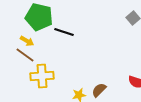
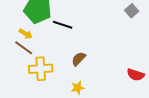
brown semicircle: (99, 90) -> (79, 59), moved

